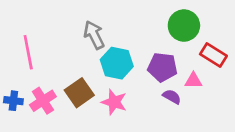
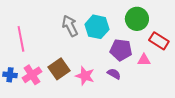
cyan hexagon: (117, 63) -> (97, 27), moved
purple semicircle: (172, 97) -> (114, 74), moved

